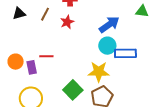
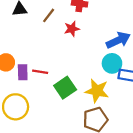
red line: (46, 56) -> (40, 72), moved
green square: (73, 90) -> (65, 88), moved

